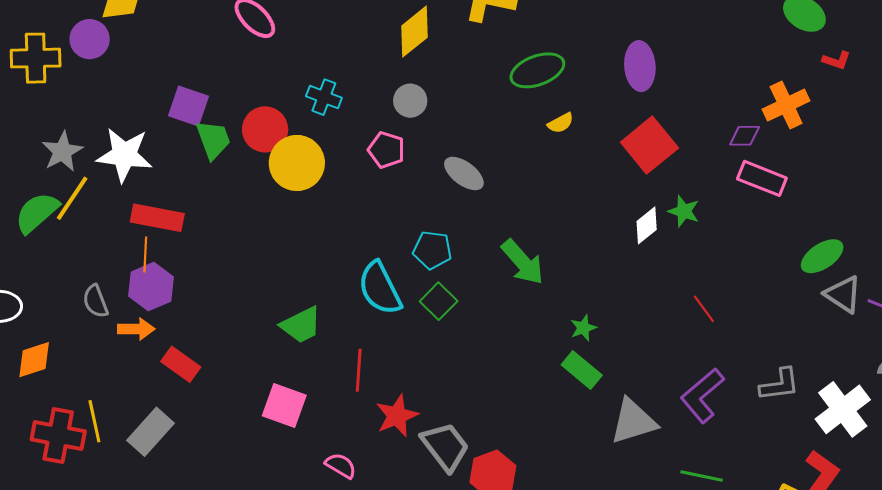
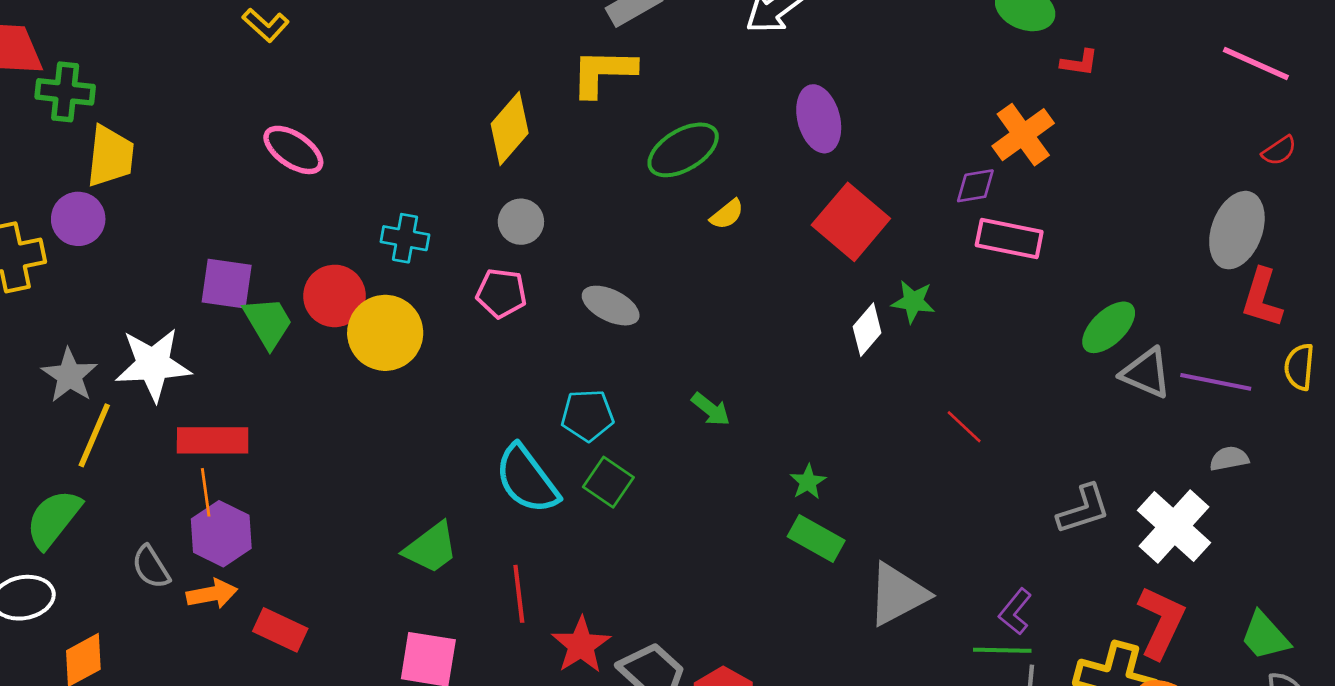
green semicircle: (37, 213) -> (53, 519), moved
green arrow: (523, 262) -> (711, 409), size x0.6
purple L-shape: (702, 395) -> (1015, 612), moved, size x0.6

